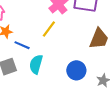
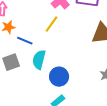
blue circle: (76, 70) -> (59, 77), moved

